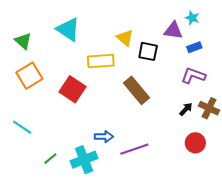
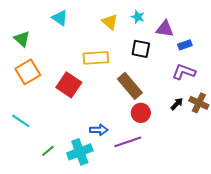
cyan star: (192, 18) -> (138, 17), moved
cyan triangle: (68, 29) -> (60, 18), moved, size x0.7
yellow triangle: (125, 38) -> (110, 22), moved
red circle: (195, 143) -> (141, 113), moved

